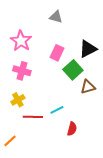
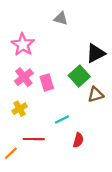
pink rectangle: (57, 53) -> (47, 83), moved, turned -42
pink cross: (22, 71) -> (24, 77), turned 36
red line: (33, 117) -> (34, 139), moved

